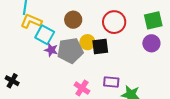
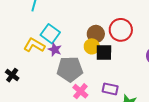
brown circle: (73, 20) -> (96, 34), moved
yellow L-shape: (31, 21) -> (34, 45), moved
gray pentagon: (70, 51) -> (70, 69), moved

